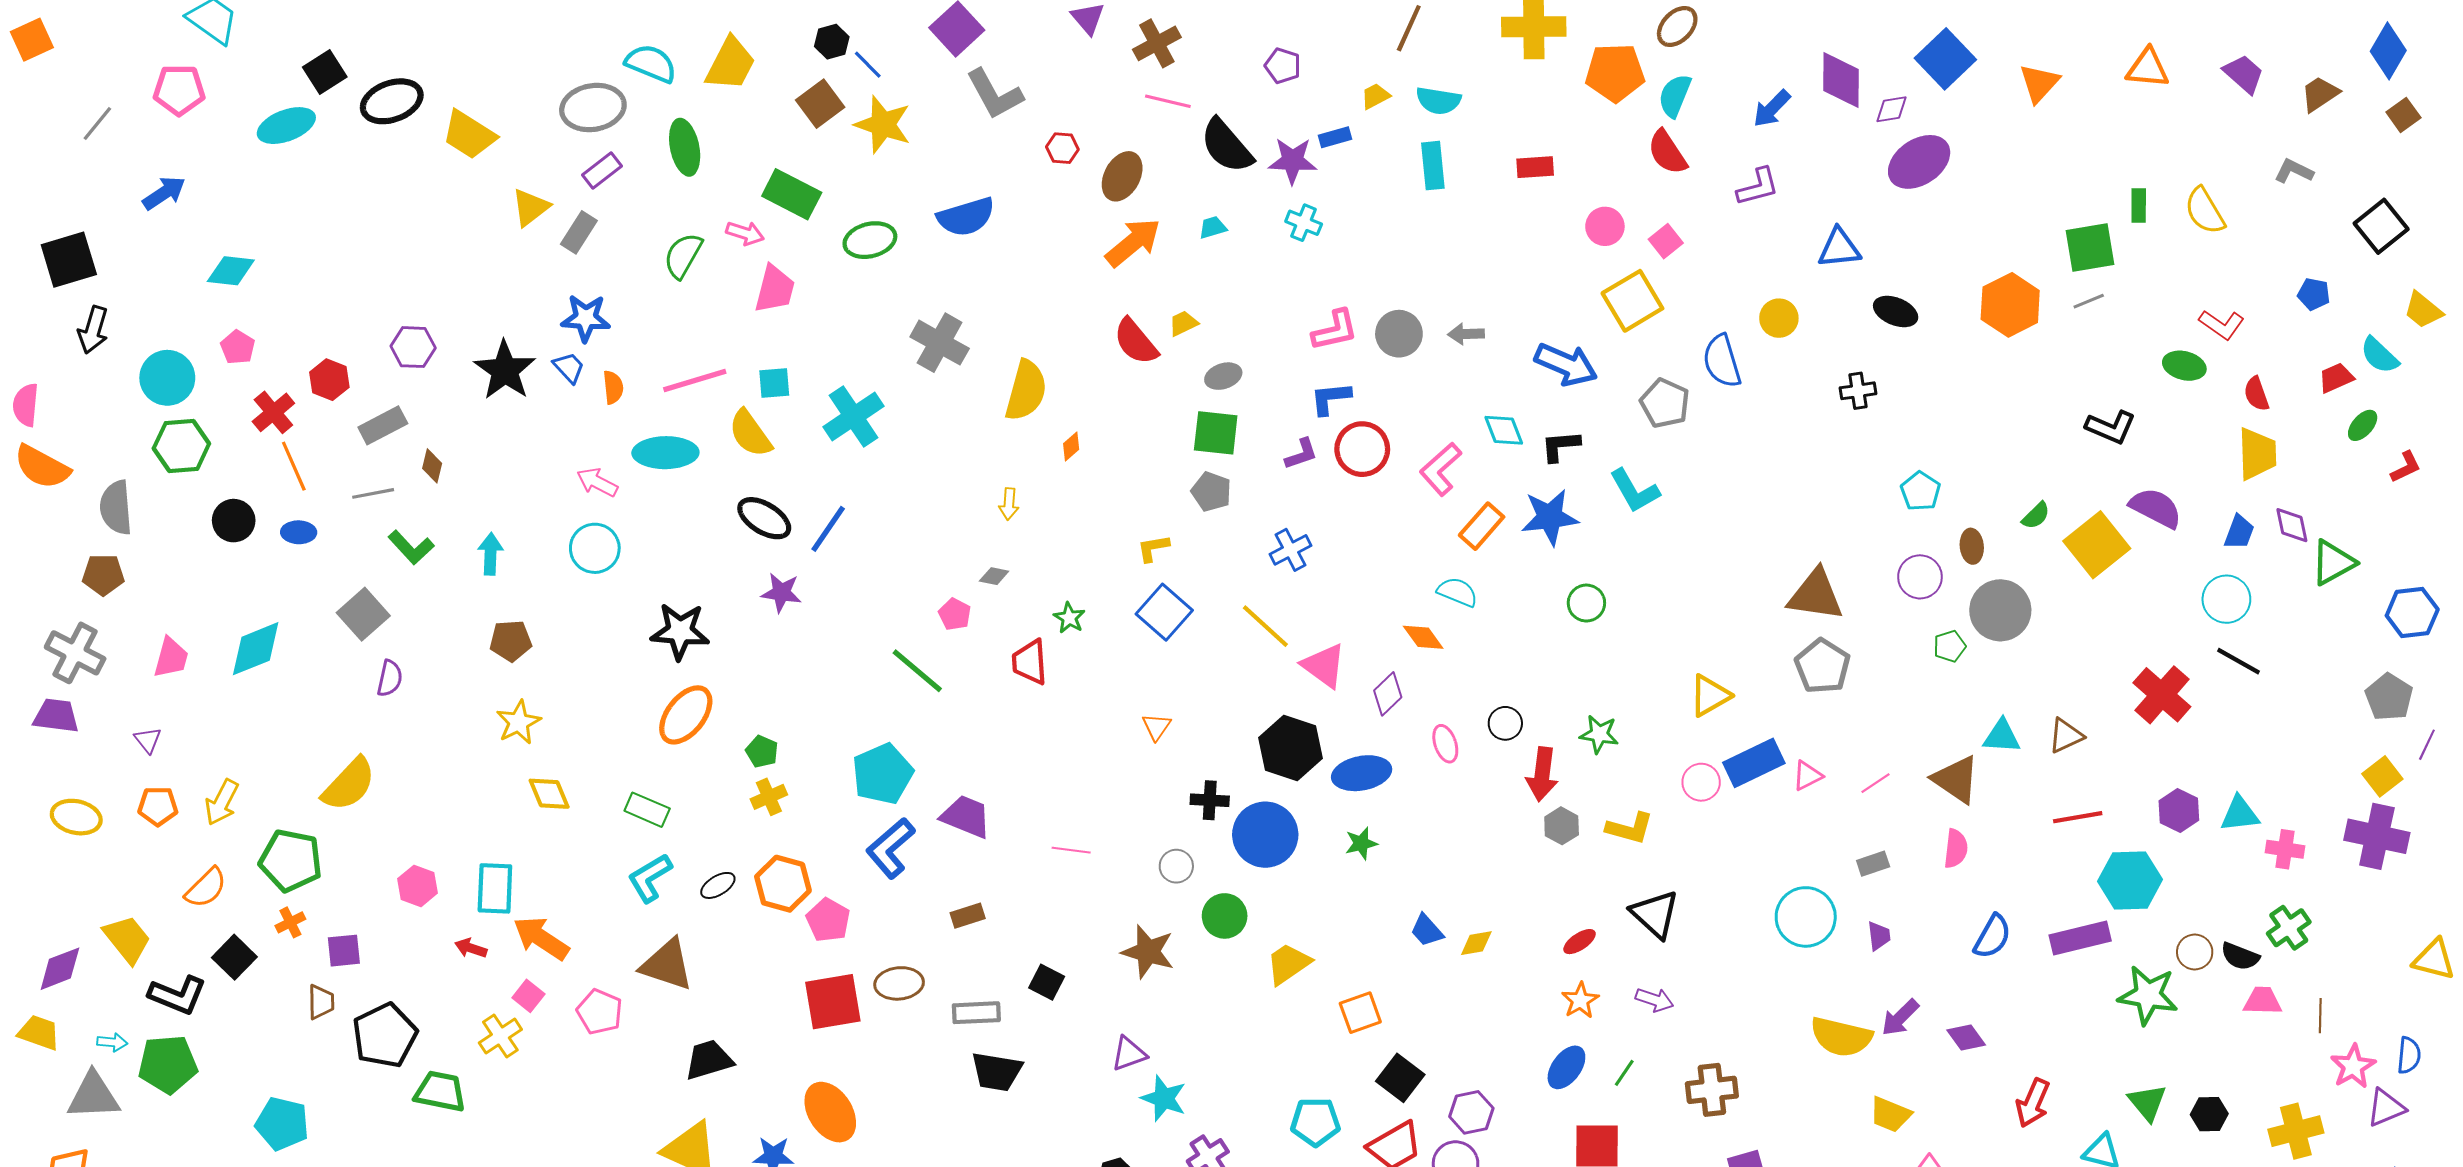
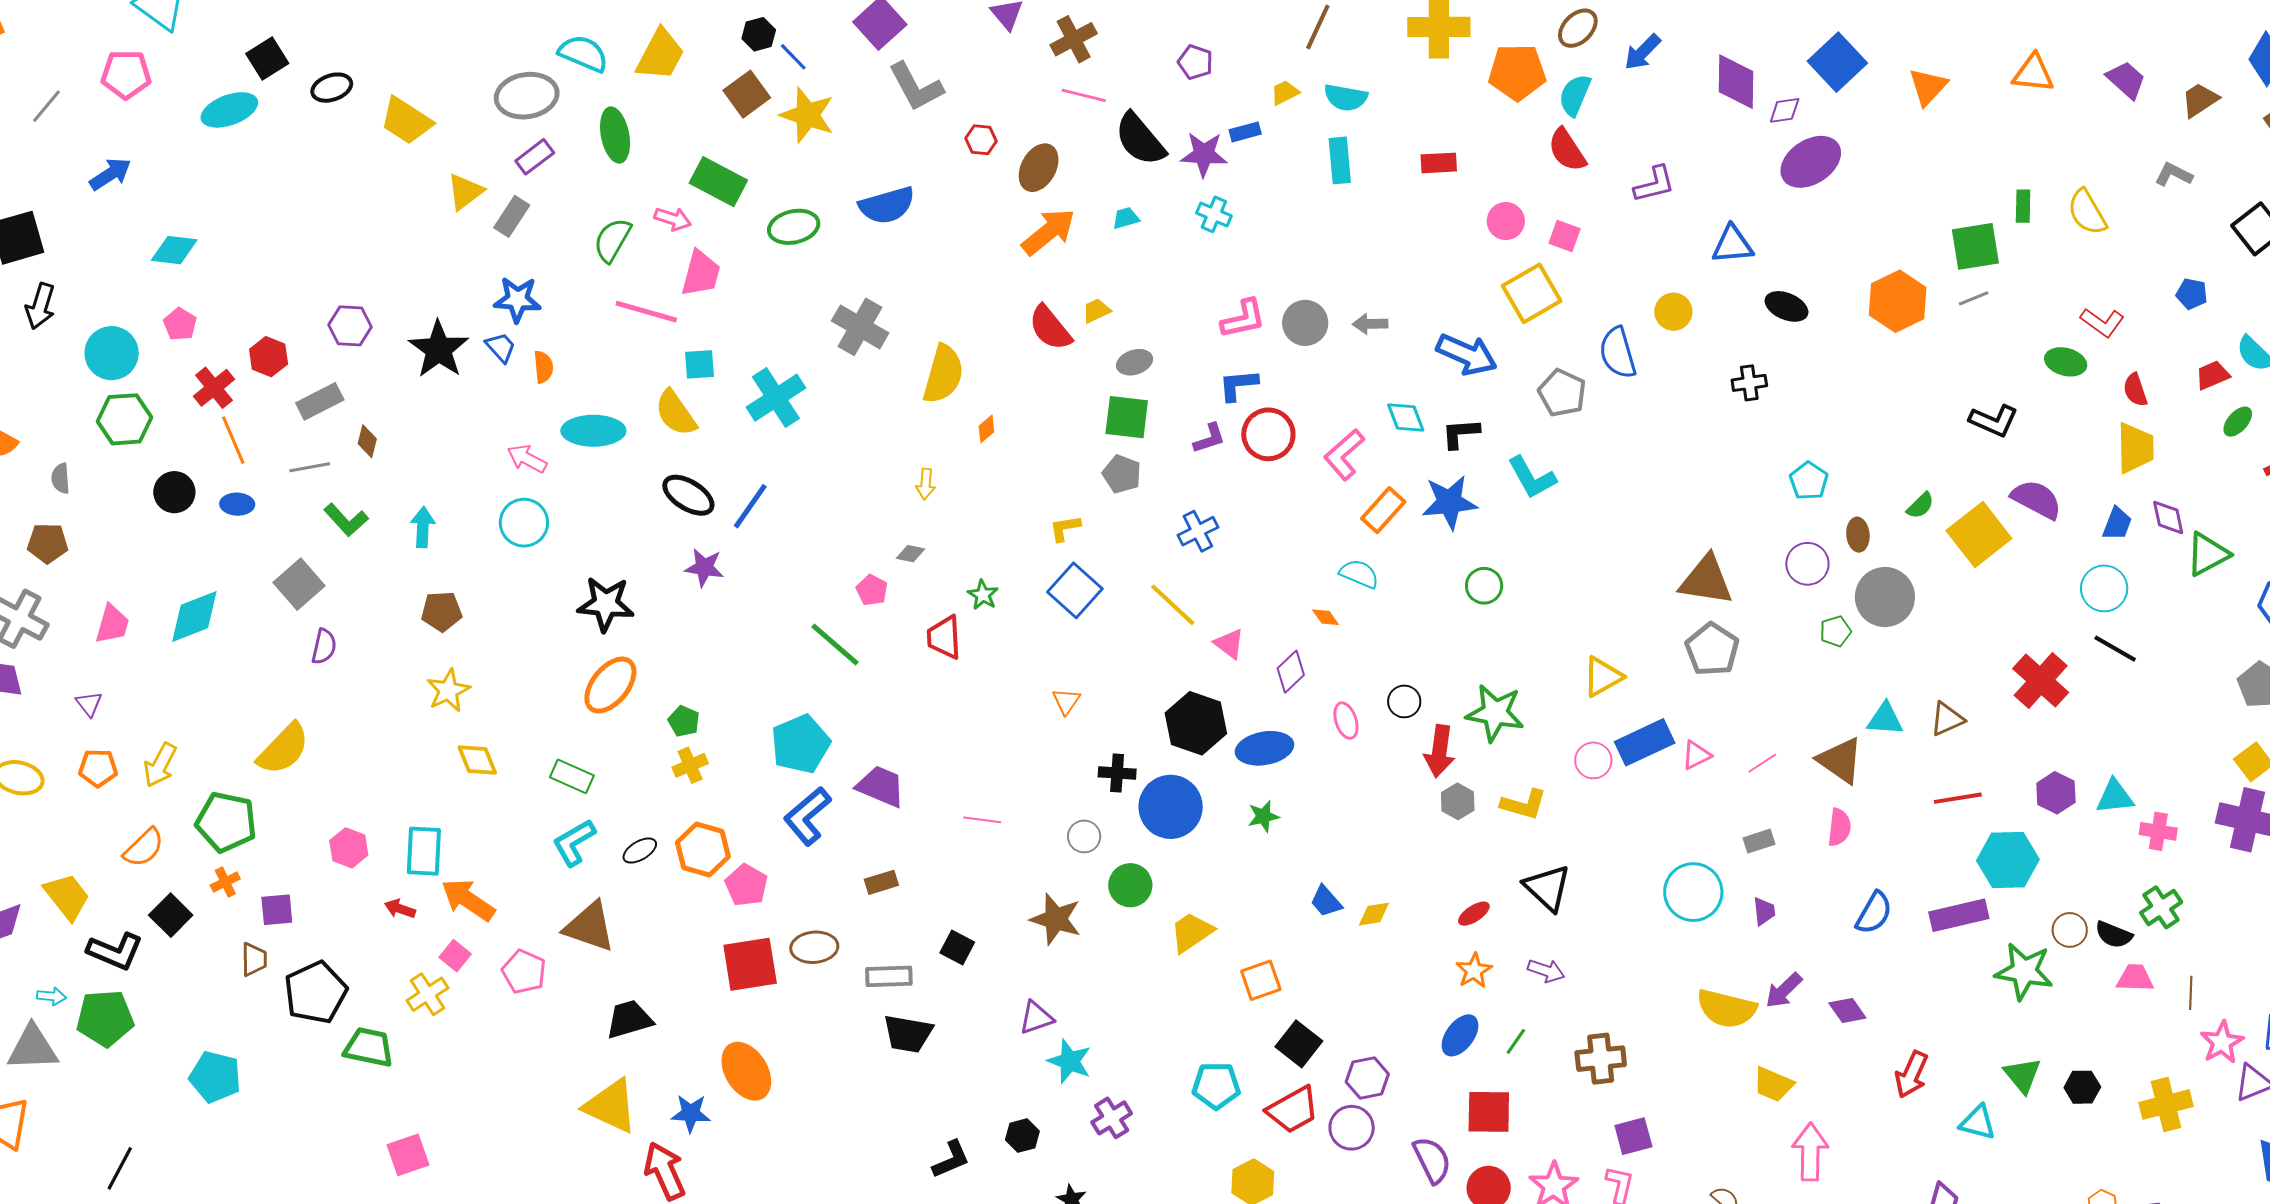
black ellipse: (392, 101) -> (332, 88), size x0.7
blue arrow: (1772, 109) -> (1642, 52), moved
pink square: (1666, 241) -> (1565, 236), turned -32
pink line: (695, 381) -> (646, 312), moved, turned 32
gray semicircle: (116, 508) -> (61, 478), size x0.6
orange diamond: (1423, 637) -> (1326, 617), size x0.7
pink triangle: (1324, 666) -> (1229, 644), size x0.7
green star: (1599, 734) -> (1495, 713), size x1.5

